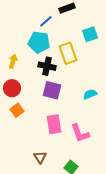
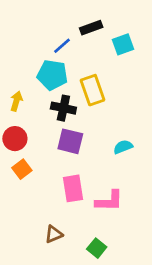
cyan square: (90, 34) -> (123, 44), moved
pink L-shape: (80, 133) -> (109, 201), turned -70
brown triangle: (40, 157) -> (54, 234), turned 40

